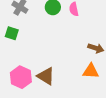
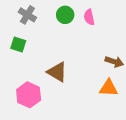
brown triangle: (46, 76) -> (57, 72), moved

